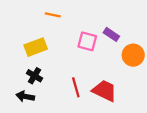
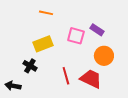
yellow rectangle: (36, 47) -> (43, 44), moved
orange circle: (133, 55) -> (104, 56), moved
black arrow: (25, 96) -> (13, 86), moved

